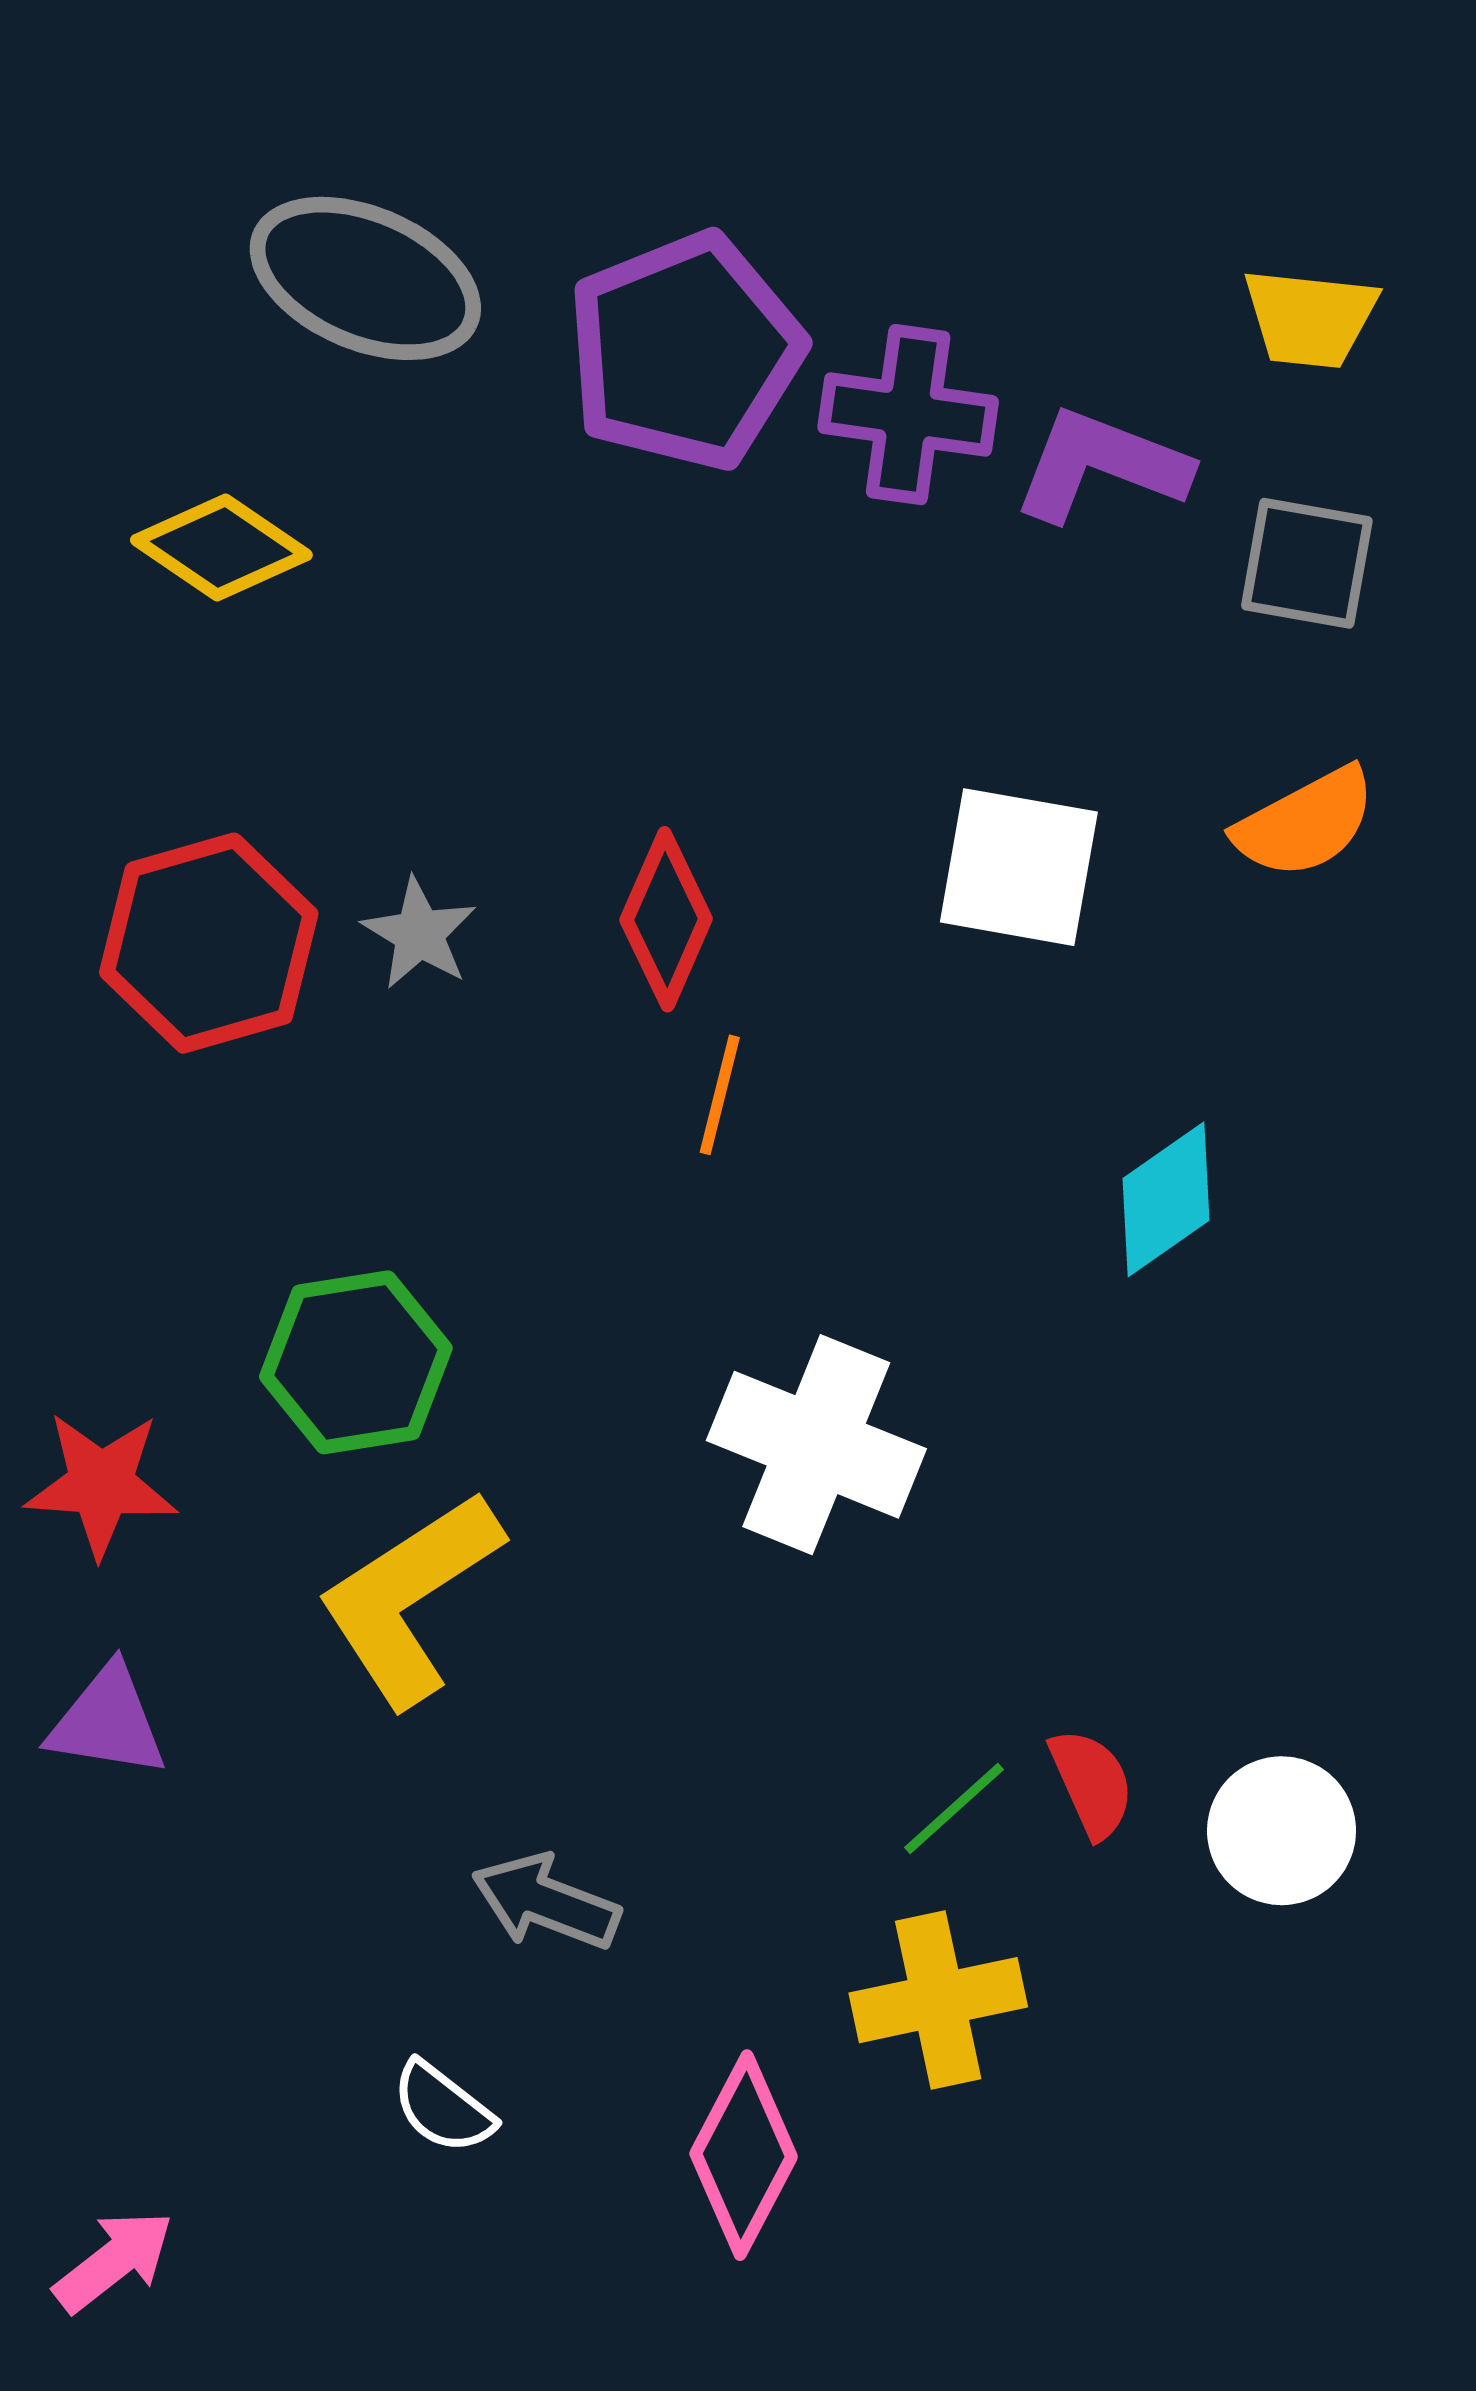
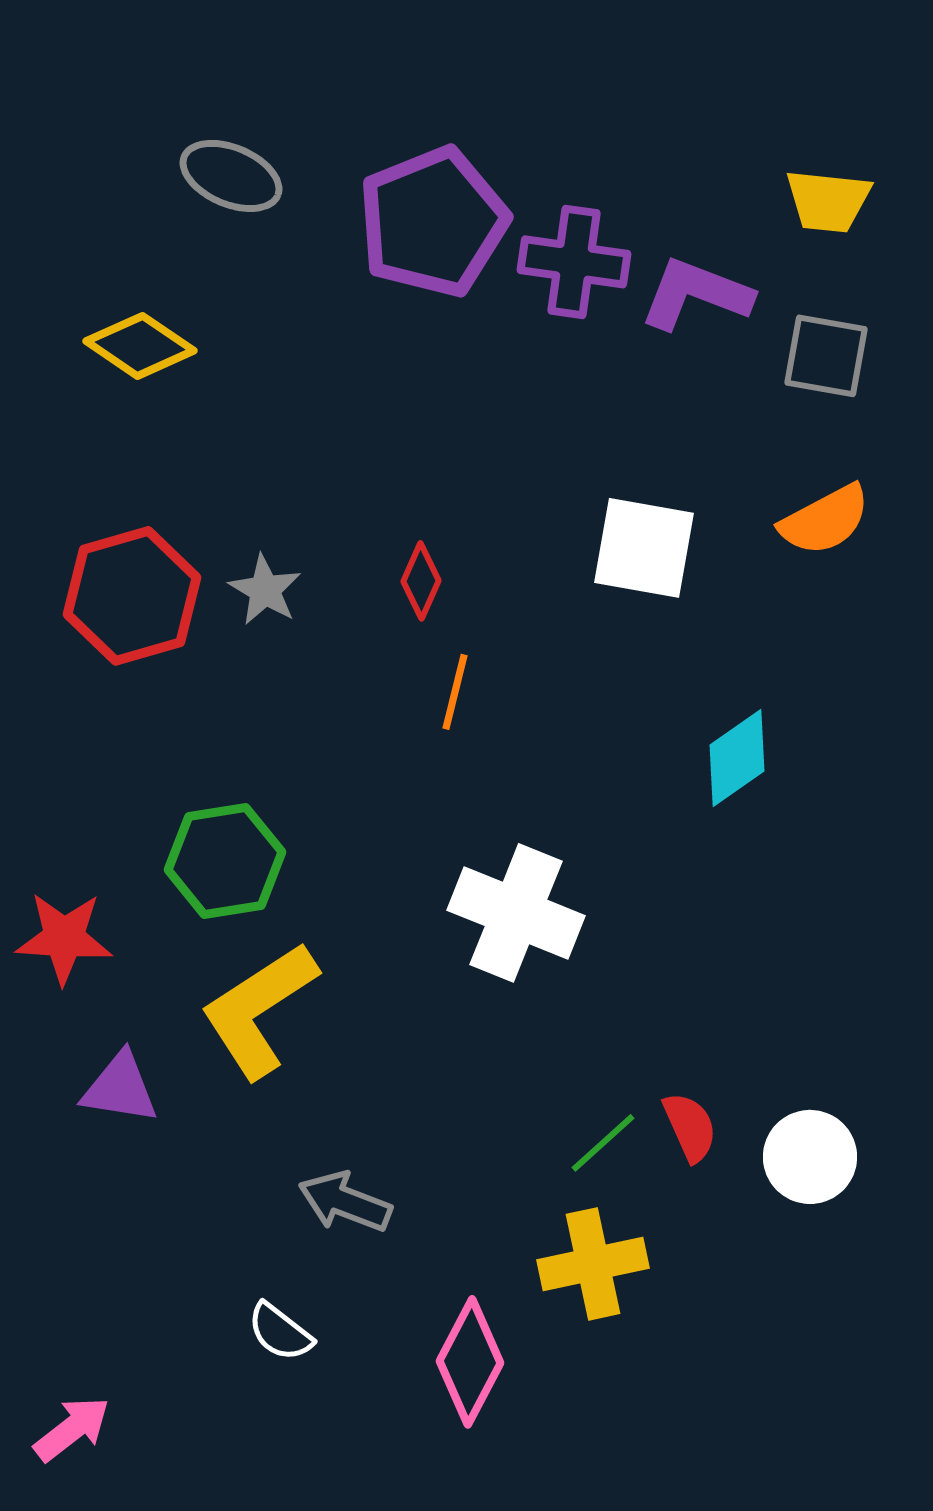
gray ellipse: (365, 278) -> (231, 176), size x0.7
red diamond: (666, 919) -> (421, 581), size x0.7
purple triangle: (107, 1722) -> (120, 1088), moved

